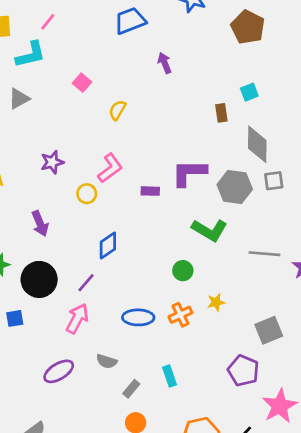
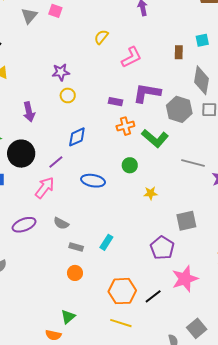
pink square: (82, 83) -> (55, 11), moved, turned -32
gray triangle: (19, 99) -> (29, 16), turned -30
purple star: (52, 162) -> (61, 72), moved
pink L-shape: (110, 168) -> (131, 57), moved
orange cross: (180, 315) -> (125, 126), moved
blue ellipse: (138, 317) -> (93, 181), moved
cyan rectangle: (170, 376) -> (106, 242), turned 42
gray rectangle: (131, 389) -> (76, 247), turned 56

